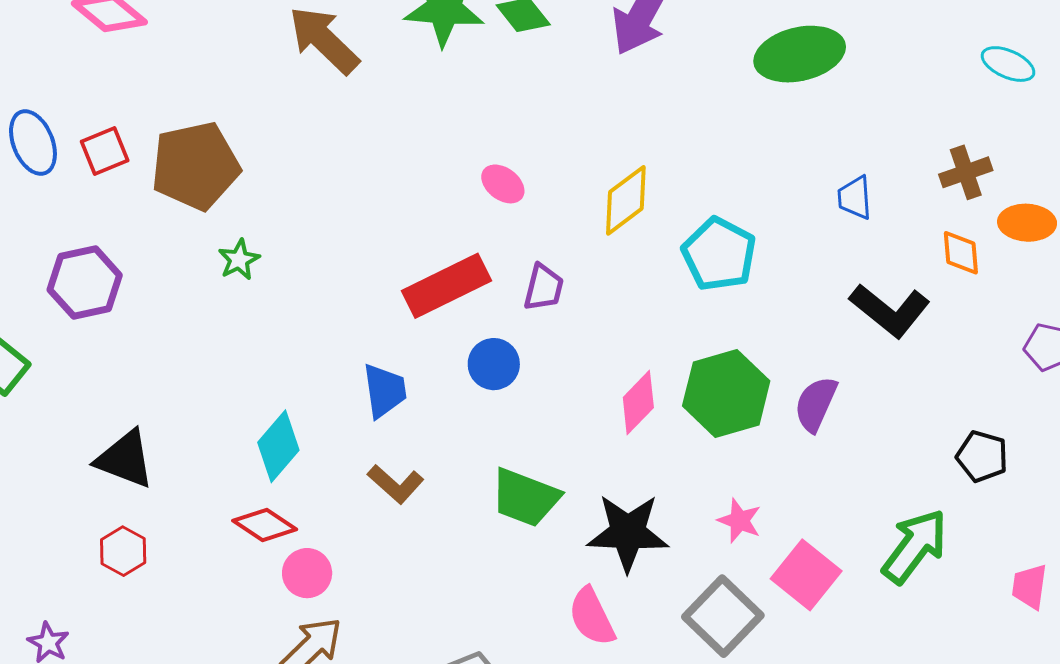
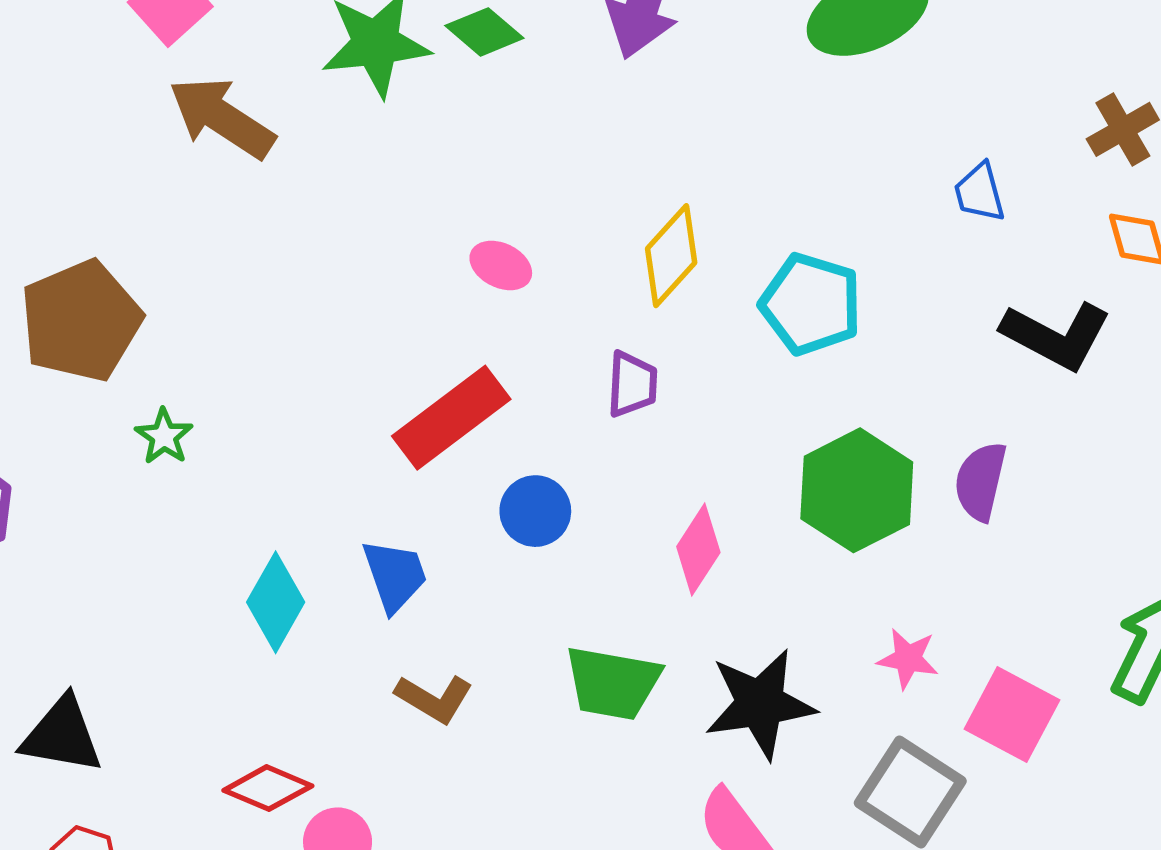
purple trapezoid: (544, 288) -> (632, 384), moved
pink diamond: (638, 402) -> (698, 549), moved
cyan diamond: (278, 446) -> (276, 602), moved

